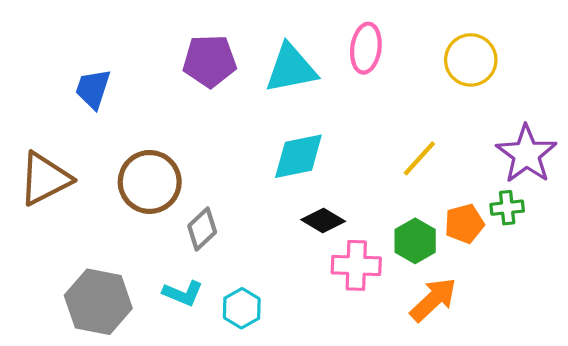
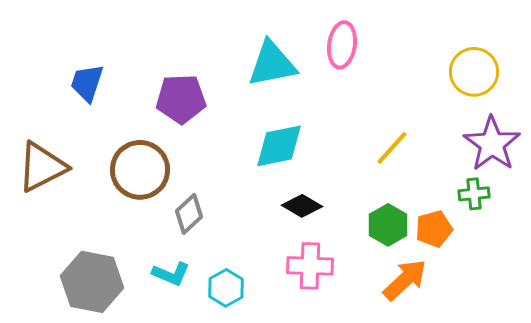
yellow circle: (471, 60) -> (474, 72), moved
purple pentagon: (210, 61) -> (181, 99), moved
orange pentagon: (464, 224) -> (434, 229), moved
pink cross: (356, 265) -> (310, 266), moved

